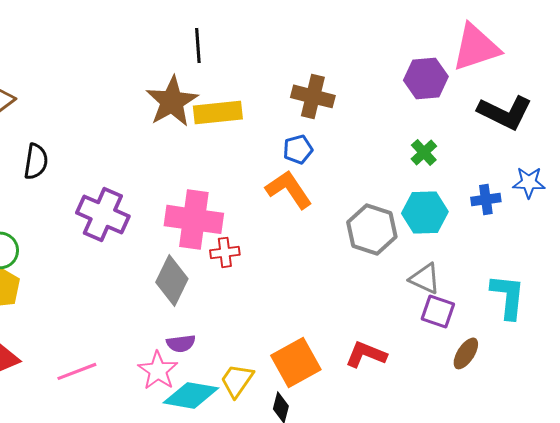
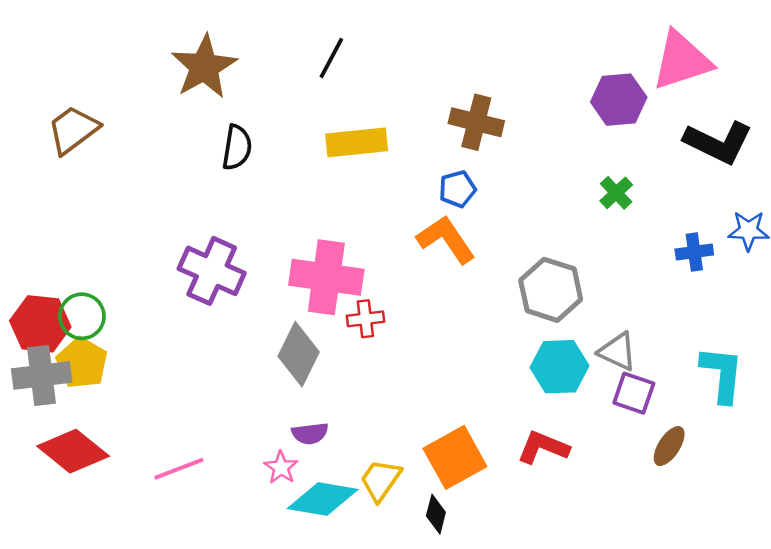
black line: (198, 45) -> (331, 58), turned 32
brown star: (172, 101) -> (204, 67), moved
black semicircle: (36, 161) -> (237, 147), moved
cyan hexagon: (425, 212) -> (559, 367), moved
pink star: (158, 370) -> (281, 467), size x0.7

